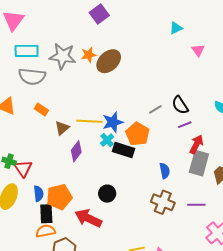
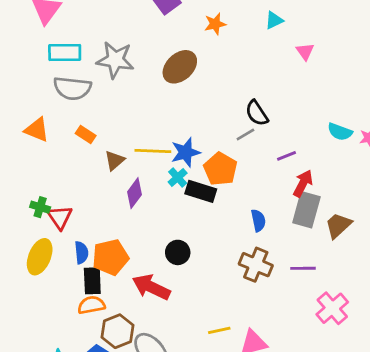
orange star: (89, 55) -> (215, 24), moved
black semicircle: (180, 105) -> (257, 113), moved

